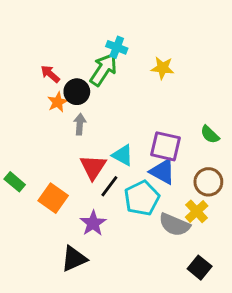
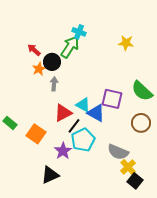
yellow star: (163, 68) -> (126, 43), moved
green semicircle: (210, 135) -> (142, 91), size x1.6
red triangle: (93, 167) -> (63, 113), turned 30
blue triangle: (163, 171) -> (96, 113), moved
cyan pentagon: (142, 198) -> (83, 140), moved
yellow cross: (197, 211) -> (128, 167), moved

